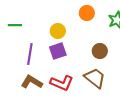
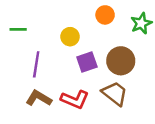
purple square: (58, 51) -> (87, 62), moved
brown circle: (100, 51) -> (121, 61), size x1.5

